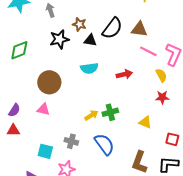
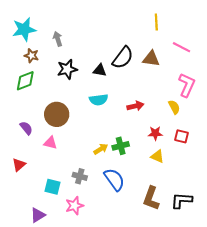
brown star: (79, 24) -> (31, 56), moved
pink line: (148, 51) -> (182, 47), moved
red star: (162, 97) -> (155, 133), moved
purple semicircle: (14, 110) -> (26, 128), moved, turned -72
red triangle: (13, 130) -> (19, 165), turned -40
red square: (172, 139) -> (182, 136), moved

